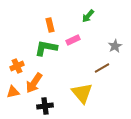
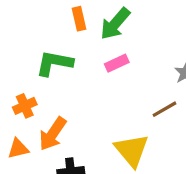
green arrow: (88, 16) -> (115, 24), moved, size x1.5
orange rectangle: (50, 25) -> (79, 19), moved
green L-shape: (46, 48) -> (54, 63), moved

